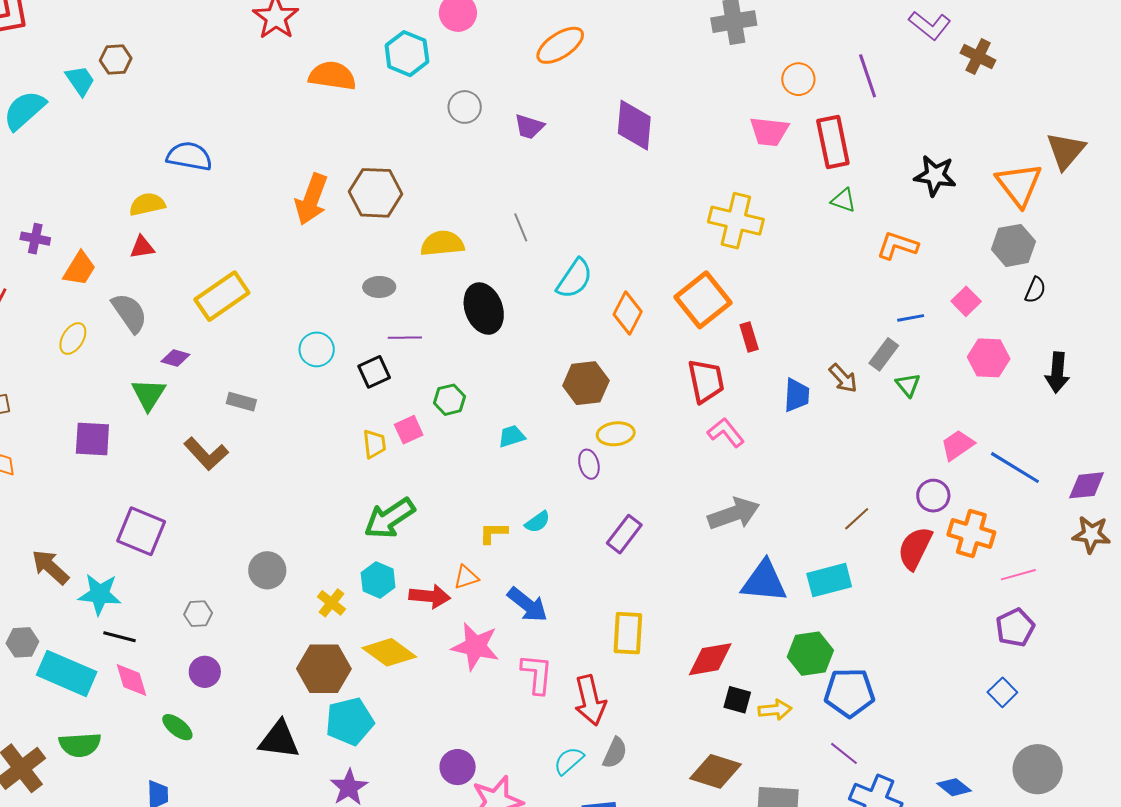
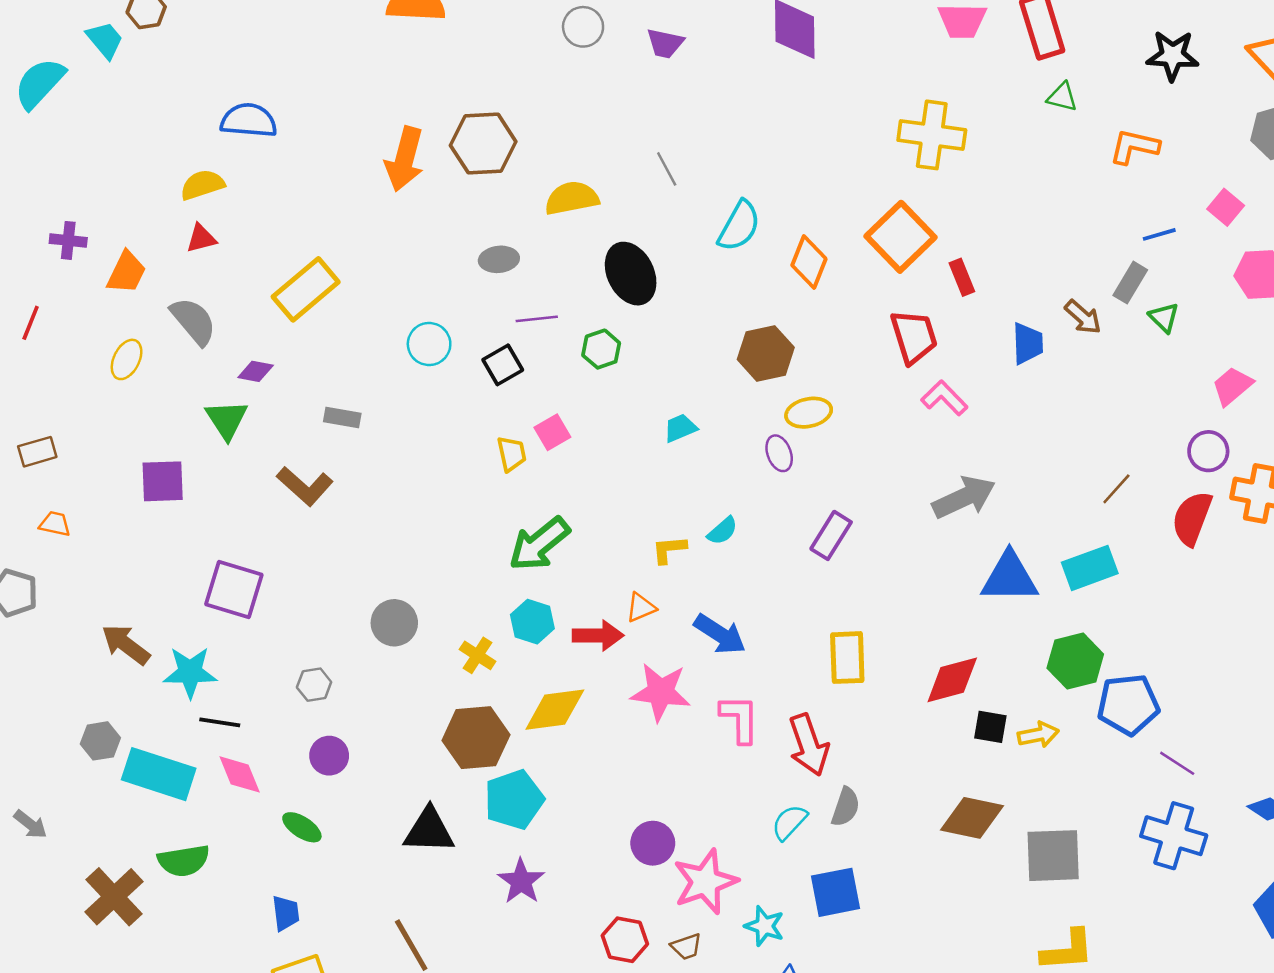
green hexagon: (449, 400) -> (601, 349), moved
yellow diamond: (389, 652) -> (555, 710), turned -38
purple line: (844, 753) -> (1177, 763), moved

